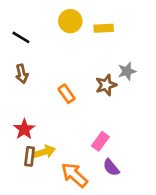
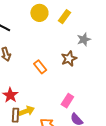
yellow rectangle: (104, 28) -> (65, 17), turned -48
gray star: (127, 71) -> (84, 39), moved

